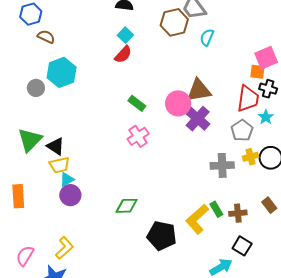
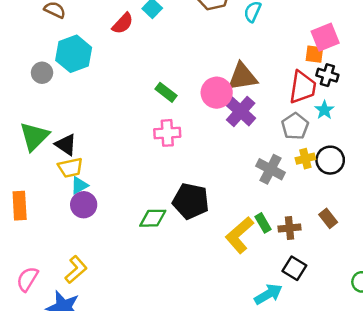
red semicircle: (123, 54) -> (123, 23), moved
pink cross: (138, 136) -> (167, 133), turned 30
gray cross: (222, 165) -> (271, 169), turned 30
black pentagon: (162, 236) -> (191, 201), moved

